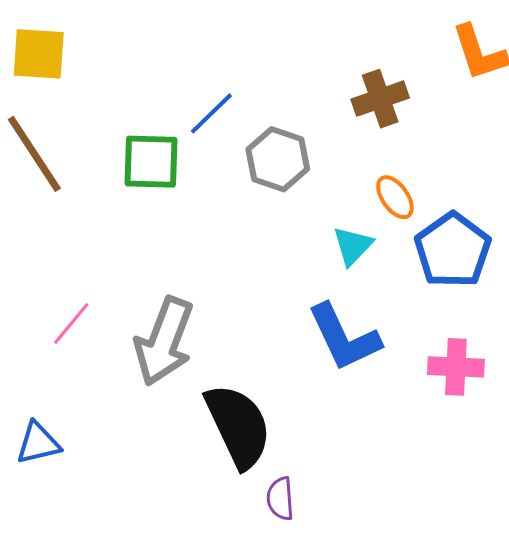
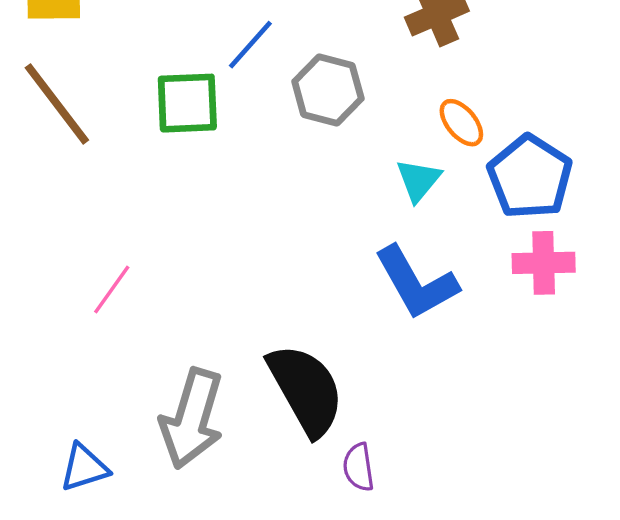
gray arrow: (164, 341) -> (192, 419), moved
pink cross: (456, 367) -> (544, 263), moved
blue triangle: (38, 443) -> (84, 468), moved

